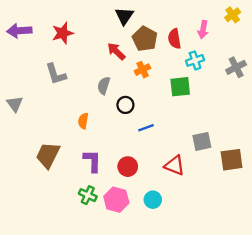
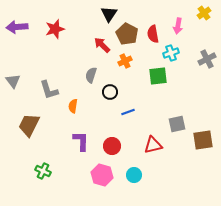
gray L-shape: (56, 74) -> (49, 90), moved
gray triangle: (15, 104) -> (13, 81), moved
brown trapezoid: (48, 155) -> (29, 125), moved
red triangle: (174, 165) -> (153, 145), turned -36
green cross: (88, 195) -> (43, 171), moved

